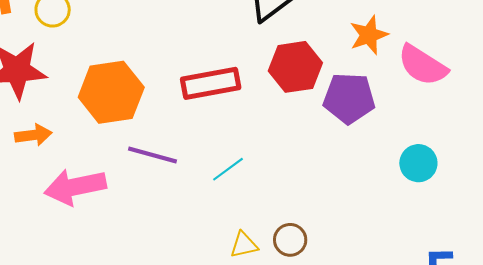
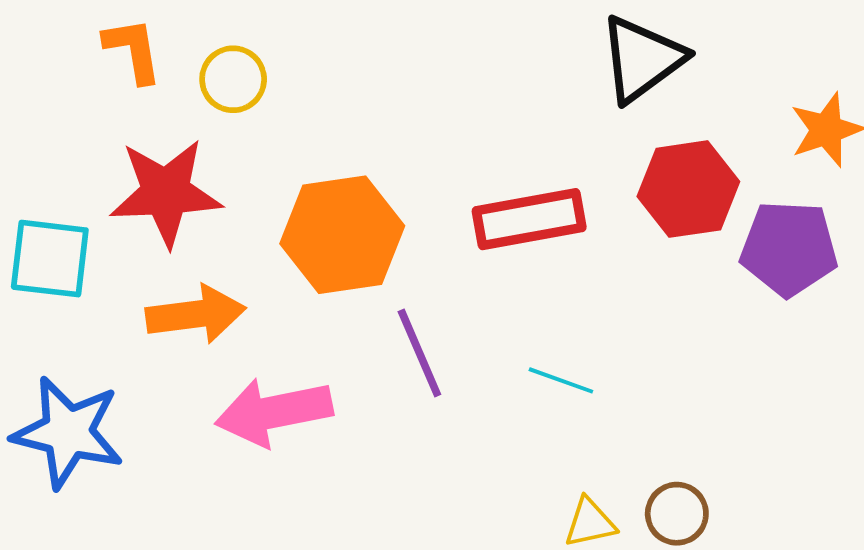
orange arrow: (33, 135) -> (196, 314), size x1.4
purple line: (153, 155) -> (419, 353), turned 51
cyan line: (228, 169) -> (561, 380), turned 56

